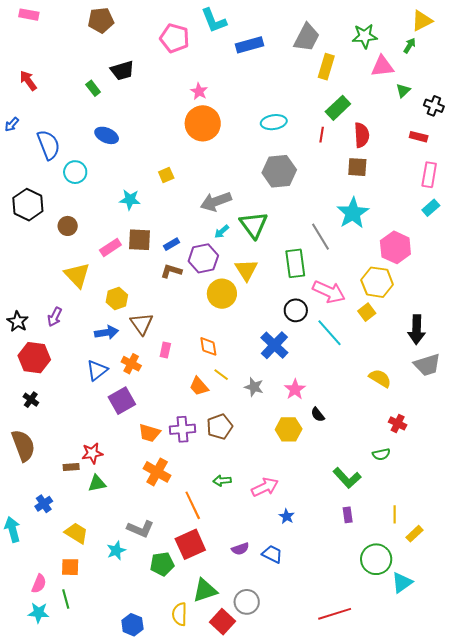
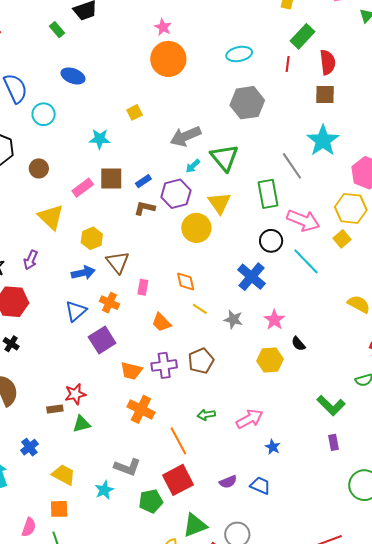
orange trapezoid: (199, 386) -> (161, 322), moved

